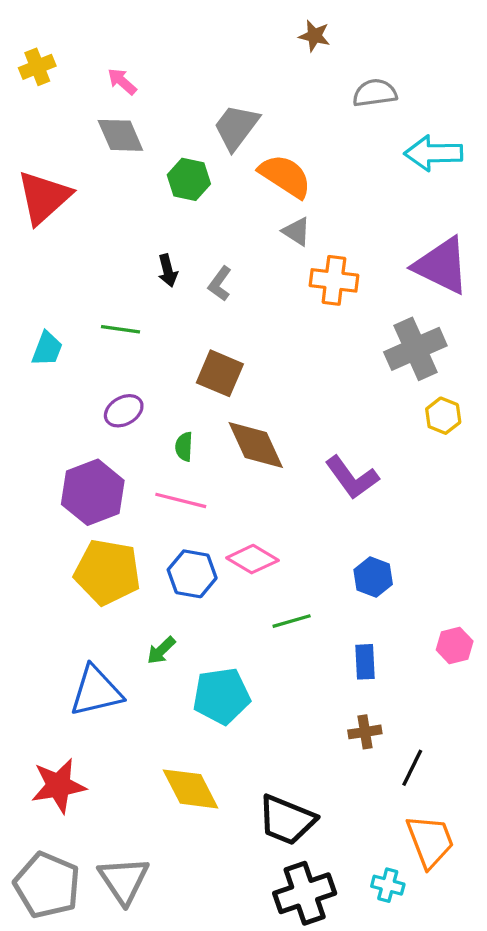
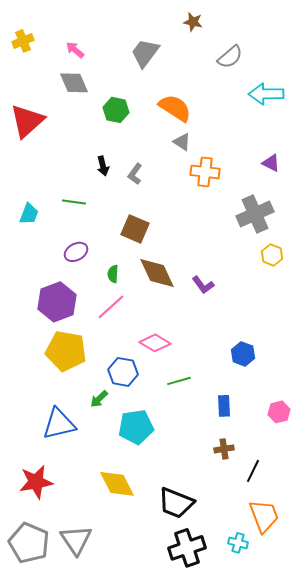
gray semicircle: (375, 93) -> (230, 57), turned 148
gray trapezoid: (236, 127) -> (145, 53), moved
purple triangle: (442, 266) -> (271, 163), size x0.5
purple L-shape: (352, 478) -> (203, 285), moved, size x0.7
pink line: (181, 500) -> (111, 307), turned -56
blue hexagon: (192, 574) -> (123, 372), moved
blue hexagon: (373, 577) -> (243, 354), moved
pink hexagon: (455, 646) -> (279, 412), moved

